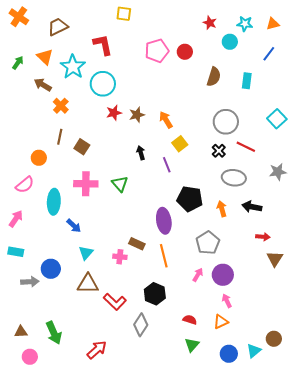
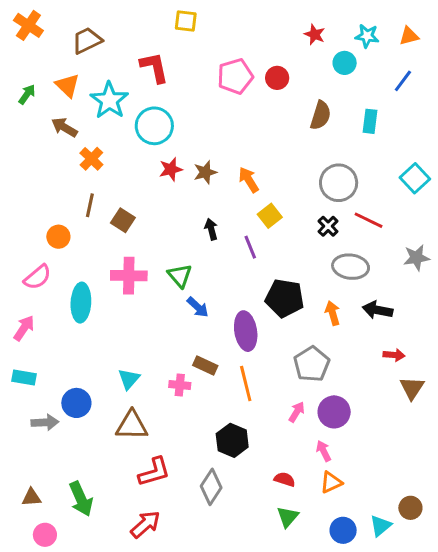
blue arrow: (74, 226) -> (198, 307), moved
pink arrow: (227, 301) -> (324, 451), moved
red L-shape: (115, 302) -> (154, 472), moved, turned -60

